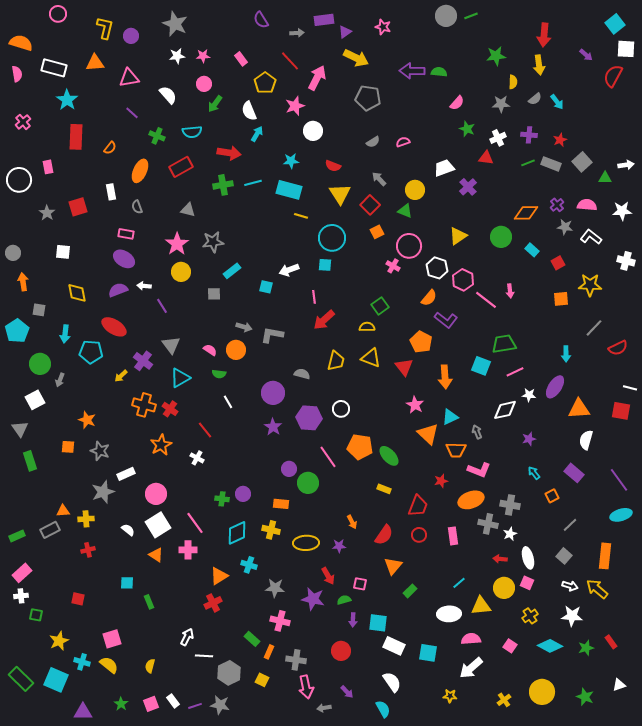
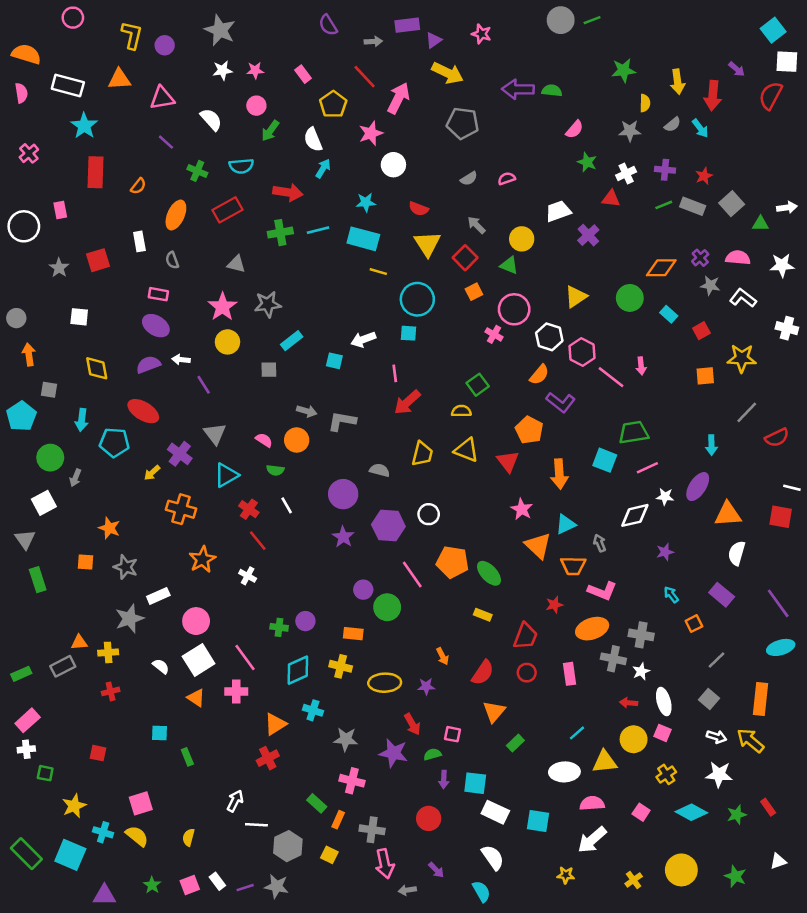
red arrow: (544, 35) -> (713, 96), moved
red cross: (170, 409) -> (249, 509), moved

